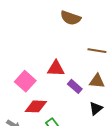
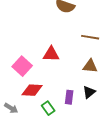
purple rectangle: (75, 86) -> (69, 97), moved, turned 56

